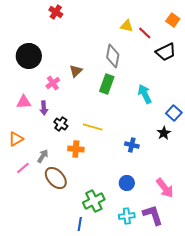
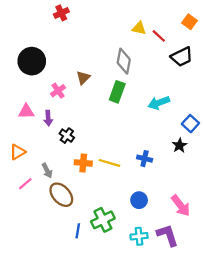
red cross: (56, 12) -> (61, 13), turned 32
cyan arrow: (145, 94) -> (159, 103), turned -84
yellow line: (93, 127) -> (109, 163), moved
gray arrow: (43, 156) -> (47, 171), turned 120
blue line: (80, 224) -> (78, 231), moved

